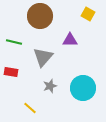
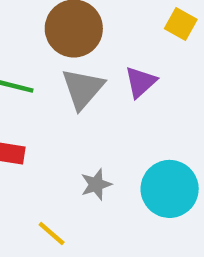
purple triangle: (70, 40) -> (141, 82), turned -42
gray triangle: (43, 57) -> (83, 89), moved

